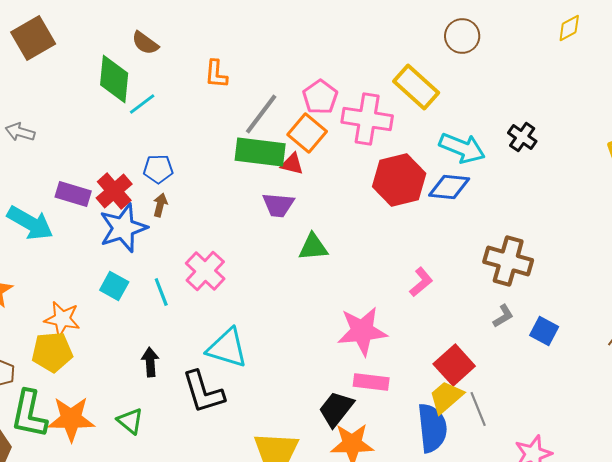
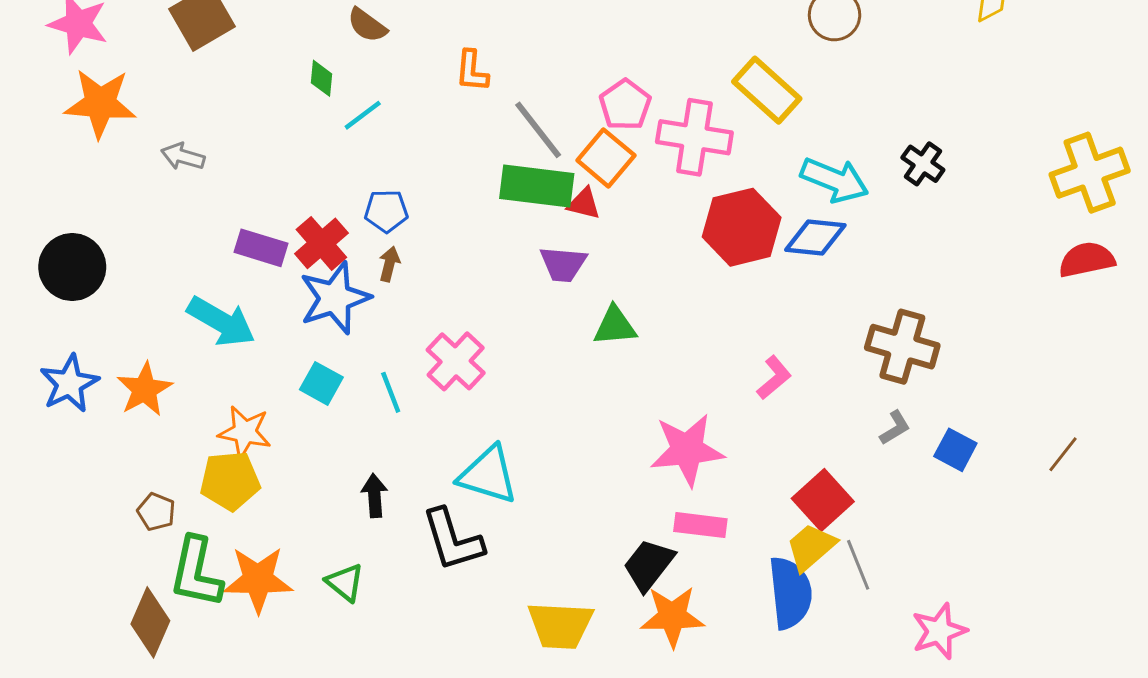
green diamond: (114, 79) -> (321, 78), size x0.5
gray line: (261, 114) -> (538, 130), turned -75
cyan arrow: (30, 223) -> (221, 322), moved

